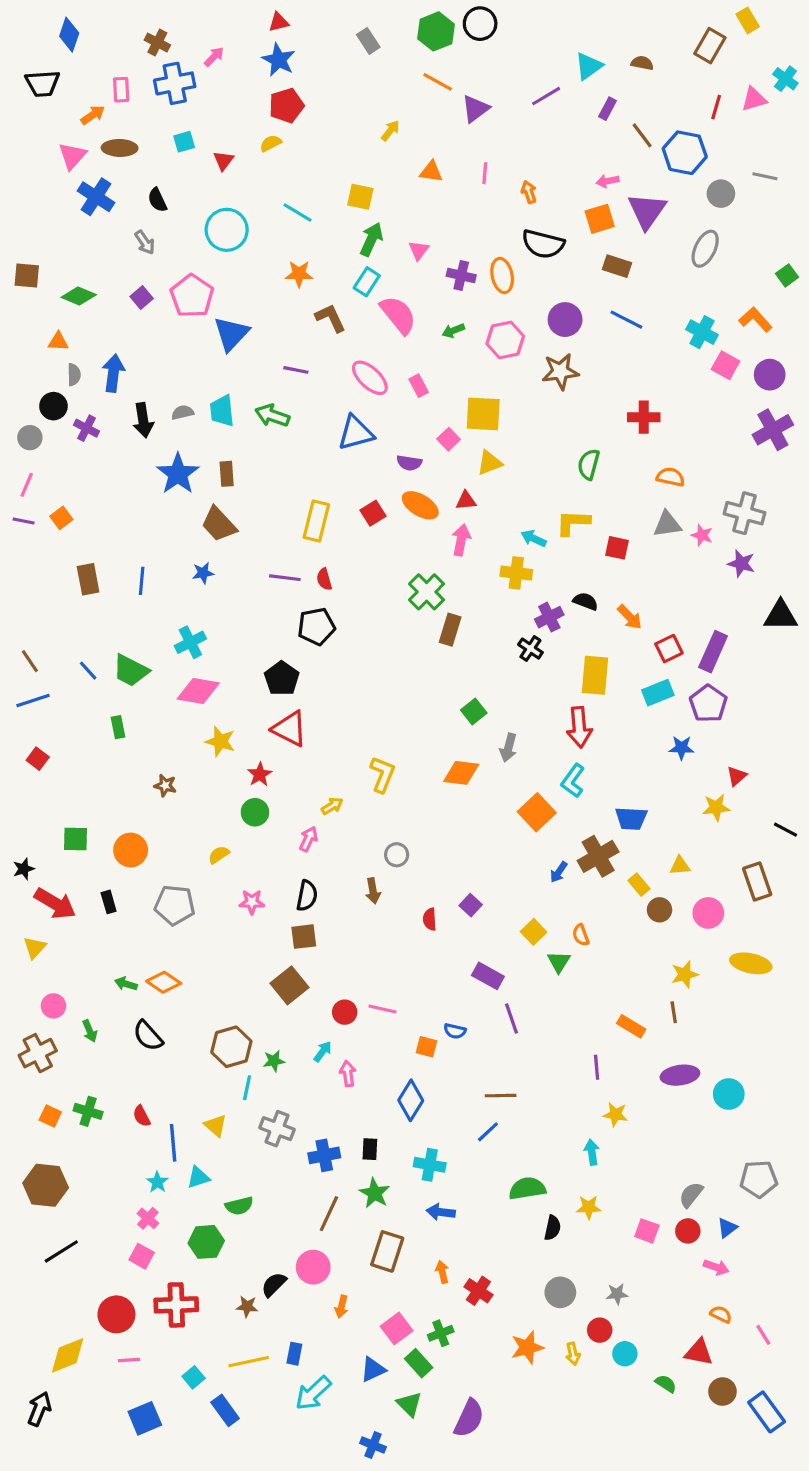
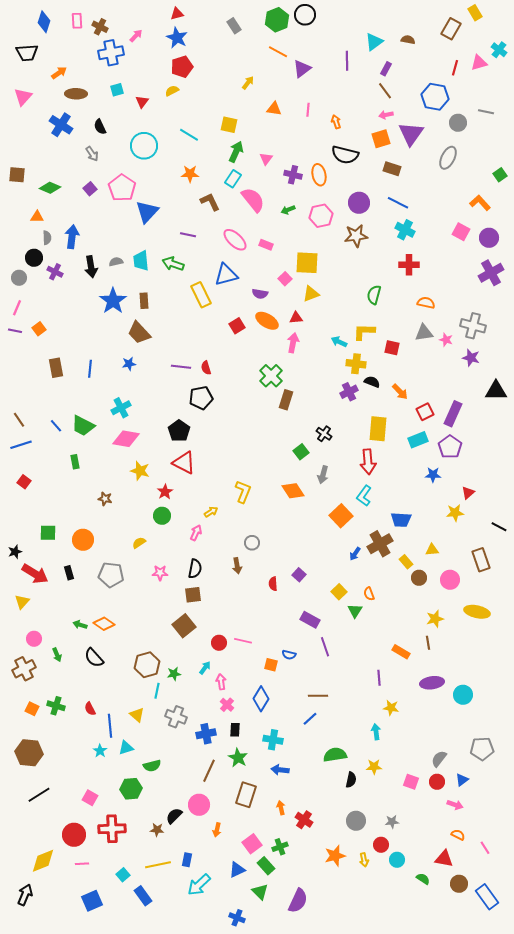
pink rectangle: (121, 90) -> (77, 21), moved
purple line: (546, 96) -> (347, 61), turned -60
brown line: (642, 135) -> (385, 91), moved
pink triangle: (72, 156) -> (23, 97), moved
cyan cross: (702, 332) -> (405, 230), moved
pink rectangle: (419, 386) -> (266, 245), turned -40
yellow rectangle: (316, 521) -> (201, 295), moved, turned -40
yellow cross: (516, 573) -> (356, 364), moved
black cross: (530, 649) -> (324, 434), moved
orange diamond: (461, 773) -> (293, 491), turned 50
pink cross: (148, 1218) -> (227, 705), moved

